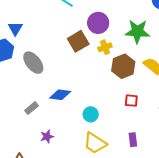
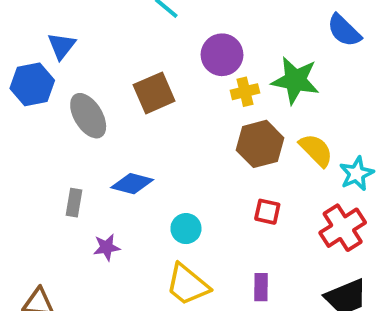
brown square: (78, 41) -> (154, 93), moved
yellow cross: (105, 47) -> (245, 92), moved
gray rectangle: (32, 108) -> (74, 203), turned -48
purple star: (47, 137) -> (107, 247), moved

